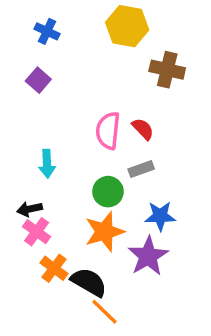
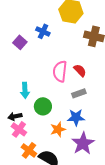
blue cross: (47, 31) -> (43, 31), moved
green circle: (108, 192) -> (43, 106), moved
blue star: (160, 216) -> (76, 117), moved
orange star: (105, 232) -> (58, 129), size x0.7

